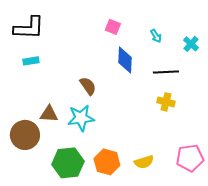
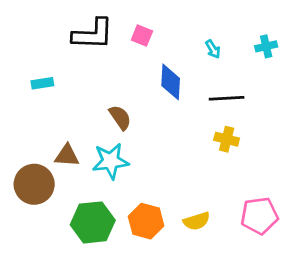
pink square: (113, 27) -> (142, 35), moved
black L-shape: (29, 28) -> (93, 34), moved
cyan cross: (191, 44) -> (266, 46), moved, turned 35

